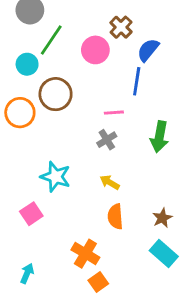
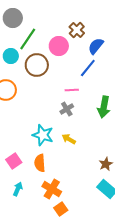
blue line: (137, 81) -> (88, 68), turned 30
brown circle: (56, 94) -> (37, 65), moved
cyan star: (56, 177) -> (43, 135), moved
orange semicircle: (115, 217) -> (40, 163), moved
cyan arrow: (27, 273) -> (18, 189), moved

